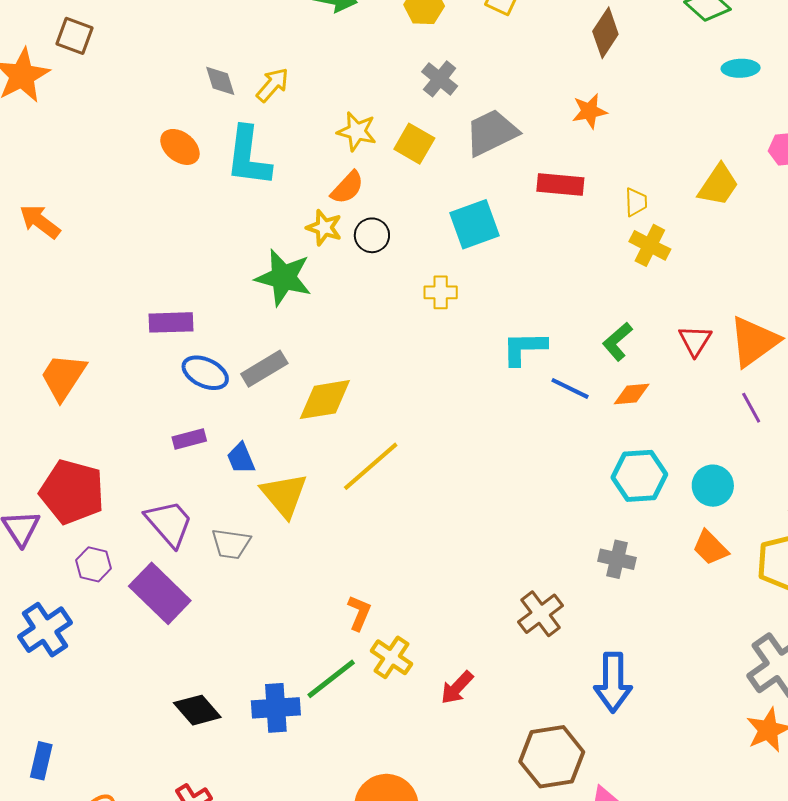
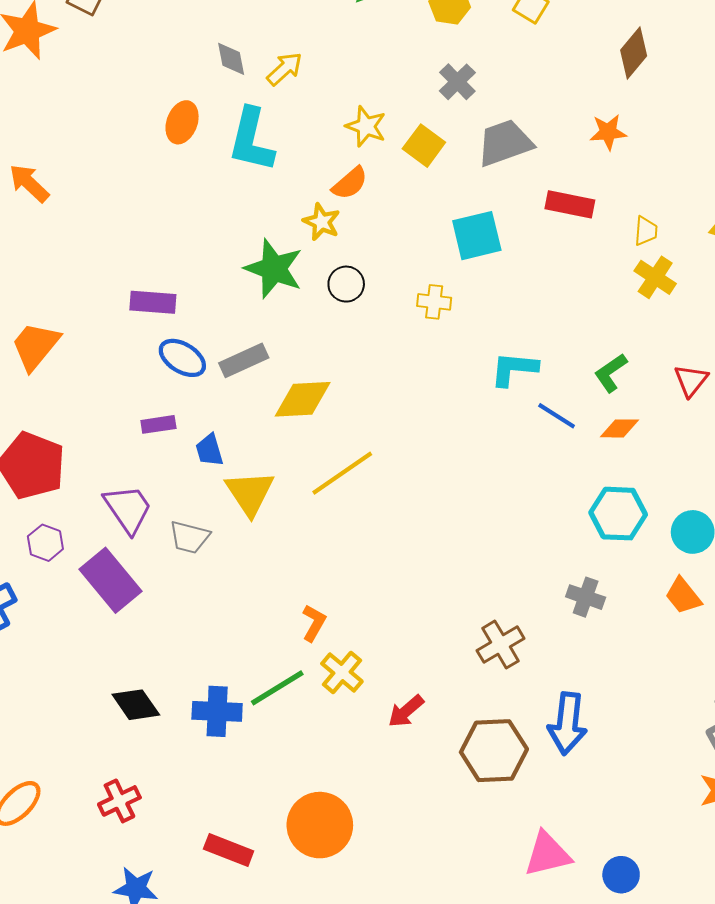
orange ellipse: (180, 147) -> (182, 122), turned 66
black circle: (372, 235) -> (346, 284), moved
brown hexagon: (552, 757) -> (494, 751), moved

